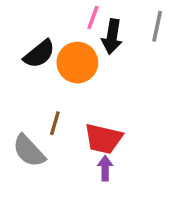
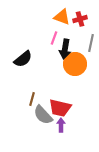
orange circle: (77, 63) -> (75, 64), moved
gray semicircle: (29, 151) -> (43, 115), moved

